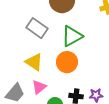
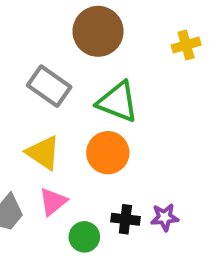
green triangle: (72, 36) -> (118, 102), turned 50

